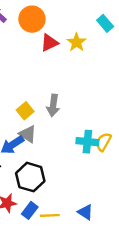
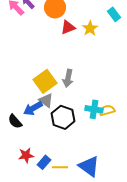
yellow square: (25, 111) -> (45, 81), size x1.6
yellow semicircle: (103, 142) -> (107, 110), turned 42
black hexagon: (30, 177) -> (63, 117), moved
blue triangle: (85, 212) -> (89, 166), size x1.6

